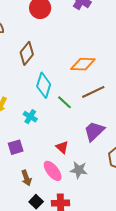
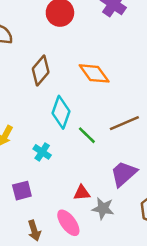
orange diamond: (83, 64) -> (94, 73), moved, turned 50
red triangle: (62, 147) -> (82, 193), turned -48
gray star: (79, 170) -> (103, 208), moved

